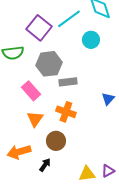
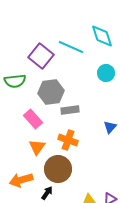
cyan line: (69, 19) -> (71, 47), turned 60
cyan circle: (91, 40) -> (106, 73), moved
brown circle: (56, 141) -> (58, 169), size x1.4

